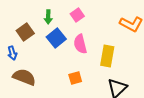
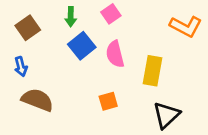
brown square: (25, 32) -> (28, 28), moved

